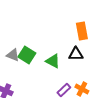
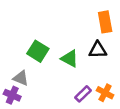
gray triangle: (13, 55) -> (21, 78), moved

